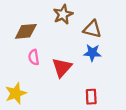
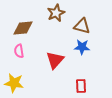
pink semicircle: (34, 57) -> (19, 51), moved
yellow star: (16, 93) -> (14, 83), turned 30

